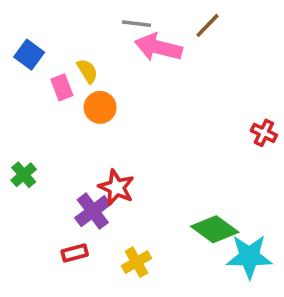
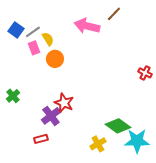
gray line: (136, 24) -> (33, 32), moved, turned -42
yellow cross: (136, 262) -> (98, 144), moved

